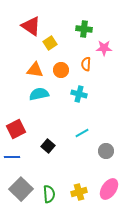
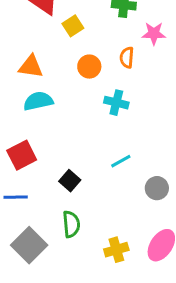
orange triangle: (35, 70) -> (31, 67), moved
cyan semicircle: (39, 94) -> (38, 101), moved
green semicircle: (49, 194) -> (71, 224), moved

